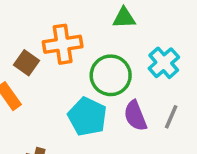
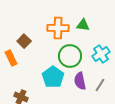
orange cross: (63, 44) -> (58, 28), moved

